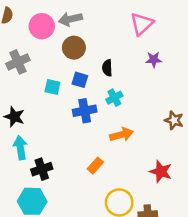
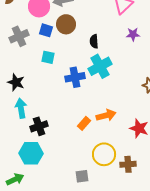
blue square: (80, 80) -> (46, 30), moved
cyan cross: (114, 98) -> (100, 66), size x1.6
orange arrow: (122, 135) -> (106, 115), moved

